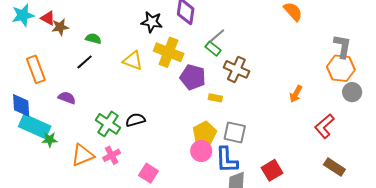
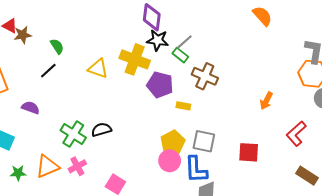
black star: (152, 22) -> (158, 40), moved
green semicircle: (93, 39) -> (57, 46), turned 42
green star: (50, 140) -> (18, 173), moved
red square: (272, 170) -> (249, 152), moved, turned 35

